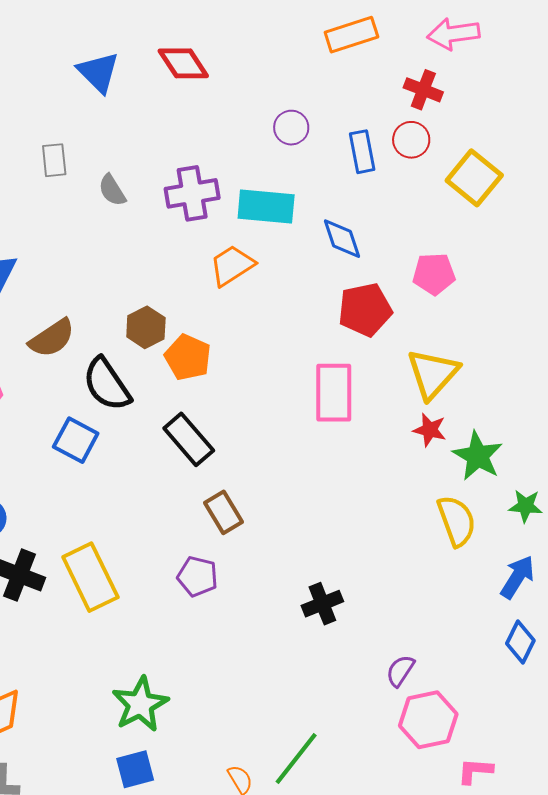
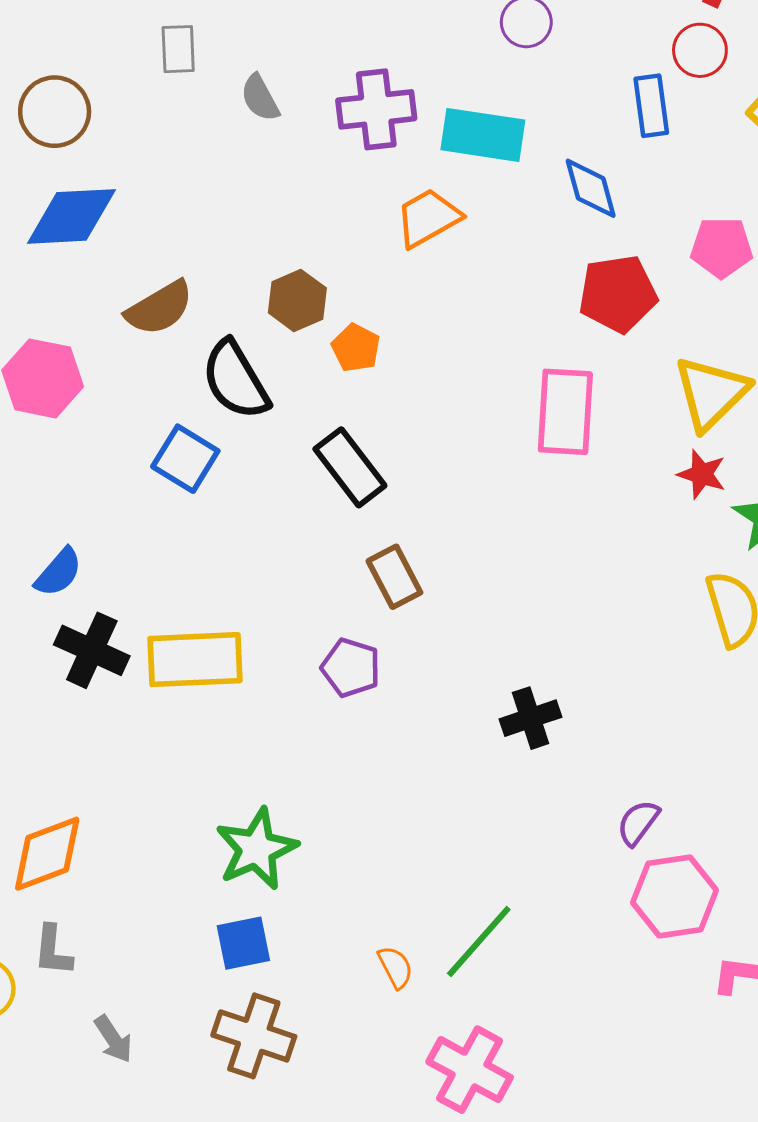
blue rectangle: (362, 152) -> (651, 106), moved
orange pentagon: (188, 357) -> (356, 348), size x0.7
yellow rectangle: (90, 577) -> (195, 660), turned -70

